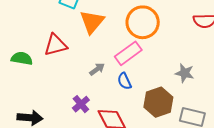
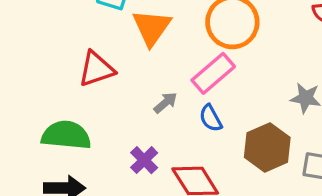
green semicircle: (22, 58) -> (66, 135), moved, size x1.4

